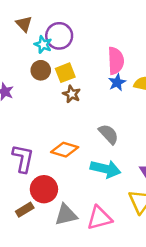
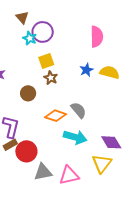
brown triangle: (24, 24) -> (22, 17), moved
pink semicircle: (116, 61) -> (97, 37), moved
brown circle: (41, 70) -> (28, 93), moved
orange diamond: (65, 150) -> (56, 116), moved
brown rectangle: (25, 210) -> (10, 145), moved

